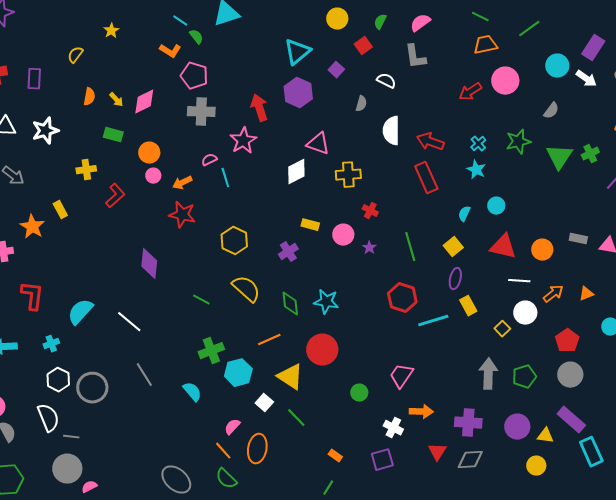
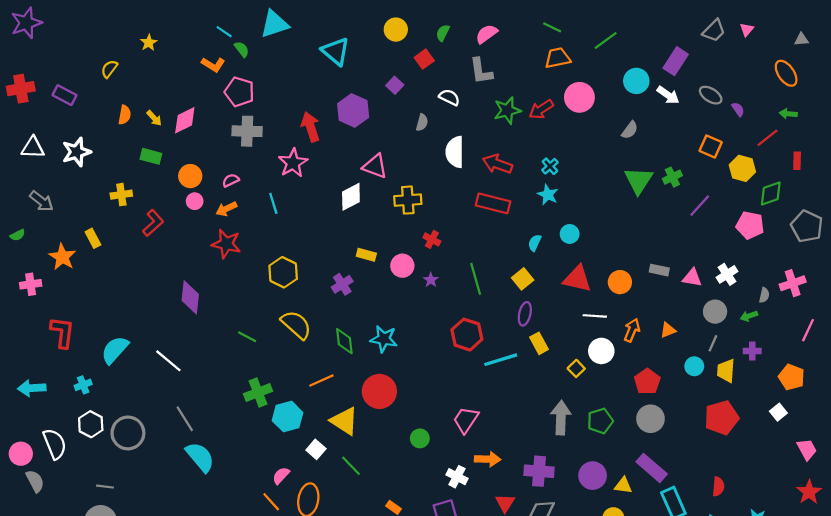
cyan triangle: (297, 52) -> (336, 51), moved, turned -40
purple rectangle: (34, 79) -> (65, 95), turned -65
green star: (518, 142) -> (507, 110), moved
pink semicircle: (209, 160) -> (231, 180), moved
red rectangle: (426, 178) -> (493, 203), turned -52
orange arrow: (553, 294) -> (632, 330), turned -30
cyan semicircle: (192, 392) -> (200, 457), moved, size x1.4
white semicircle: (48, 418) -> (55, 444), moved

